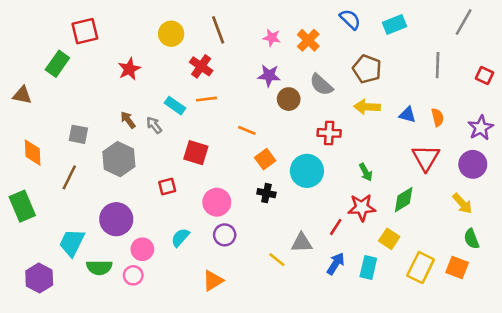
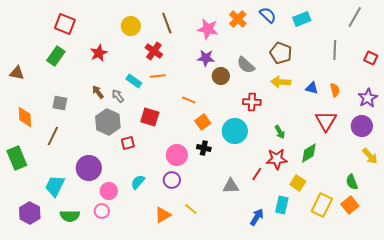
red square: (85, 31) -> (65, 24), turned 35
pink star: (272, 38) -> (208, 29), size x1.5
orange cross: (308, 40) -> (238, 19), moved
green rectangle: (57, 64) -> (56, 56), moved
gray hexagon: (119, 159) -> (108, 122), moved
pink circle: (217, 202) -> (177, 155), moved
yellow arrow: (462, 204) -> (370, 156), moved
green semicircle: (471, 239) -> (352, 182), moved
yellow line: (277, 260) -> (191, 209), moved
blue arrow: (336, 264) -> (257, 217), moved
green semicircle: (99, 268) -> (70, 216), moved
orange square: (457, 268) -> (350, 205), turned 30

